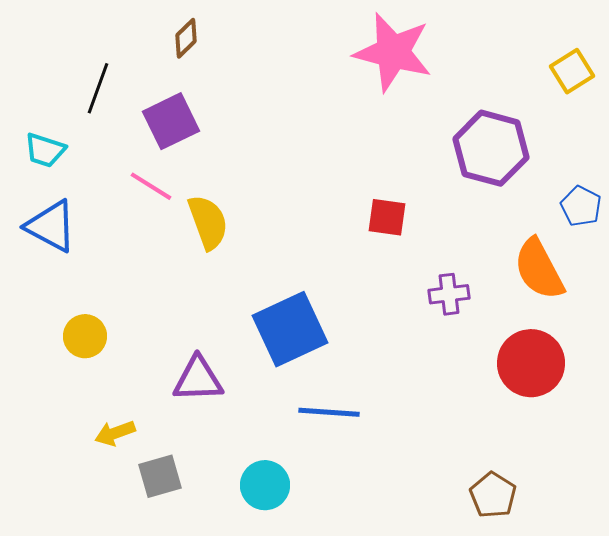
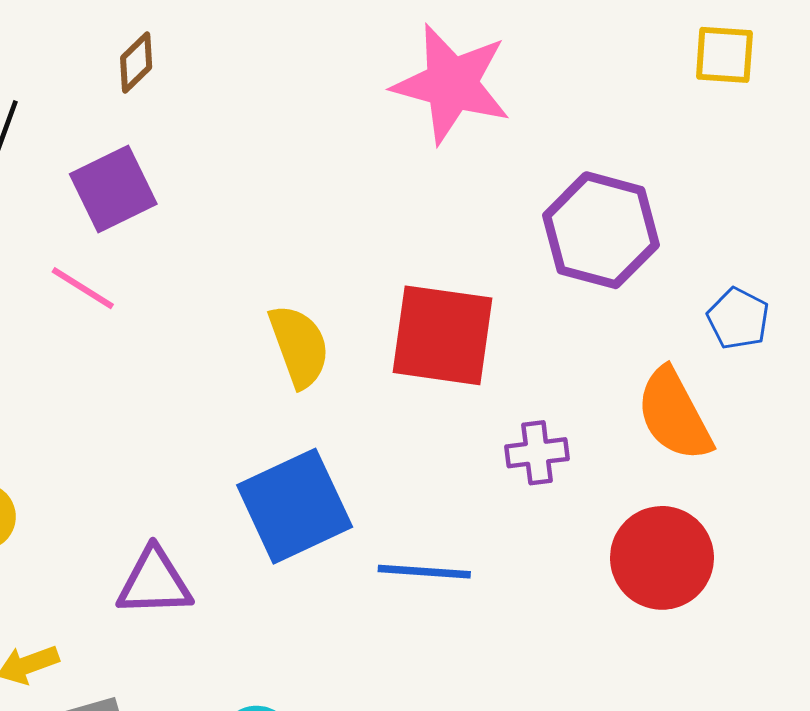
yellow square: (572, 71) -> (724, 55), moved, turned 36
red square: (387, 217) -> (442, 335), size x1.8
yellow semicircle: (208, 222) -> (299, 346), moved
blue line: (329, 412) -> (424, 572), moved

